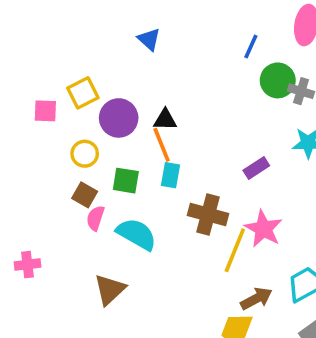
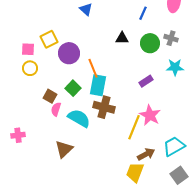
green circle: (278, 80) -> (150, 43), moved
black triangle: (165, 120) -> (122, 38), moved
yellow circle: (85, 154) -> (30, 68), moved
cyan rectangle: (170, 175) -> (98, 85), size x1.5
green square: (126, 181) -> (73, 88), turned 35
brown cross: (208, 214) -> (104, 107), moved

